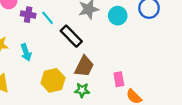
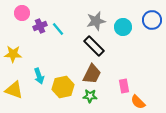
purple cross: (28, 15) -> (40, 26), turned -32
black rectangle: (71, 36) -> (94, 46), moved
cyan arrow: (26, 52) -> (39, 76), moved

